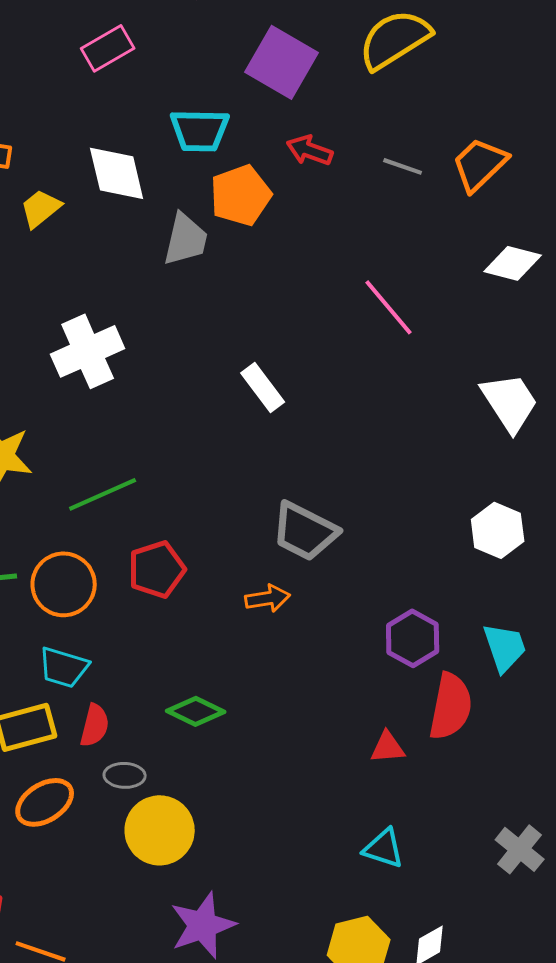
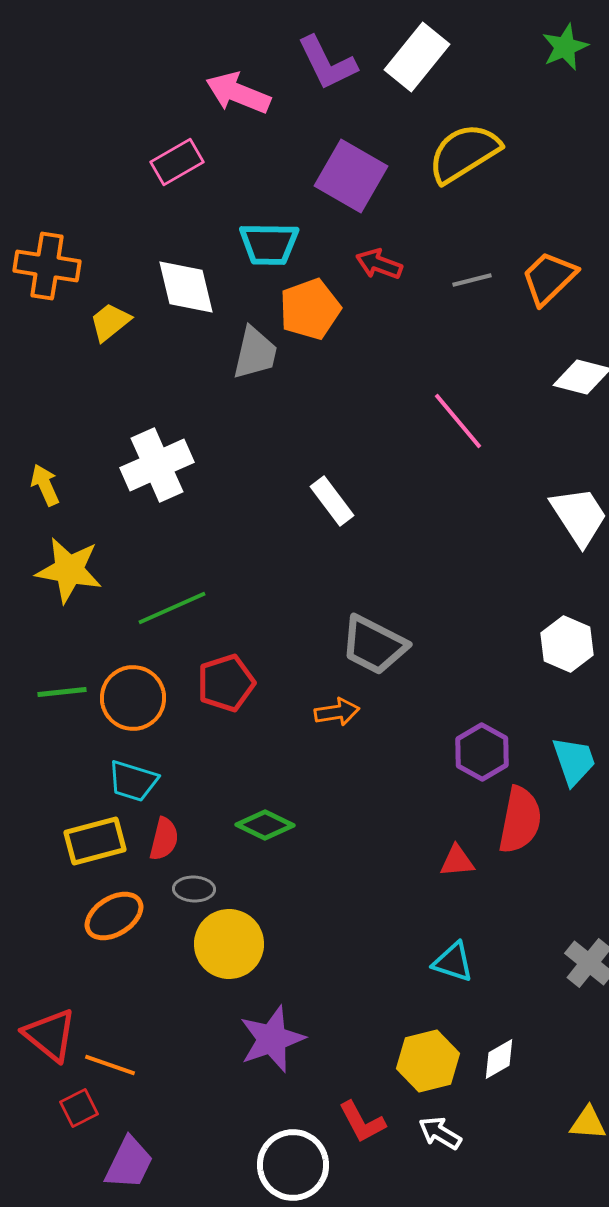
gray line: (403, 166) -> (472, 280), turned -33

